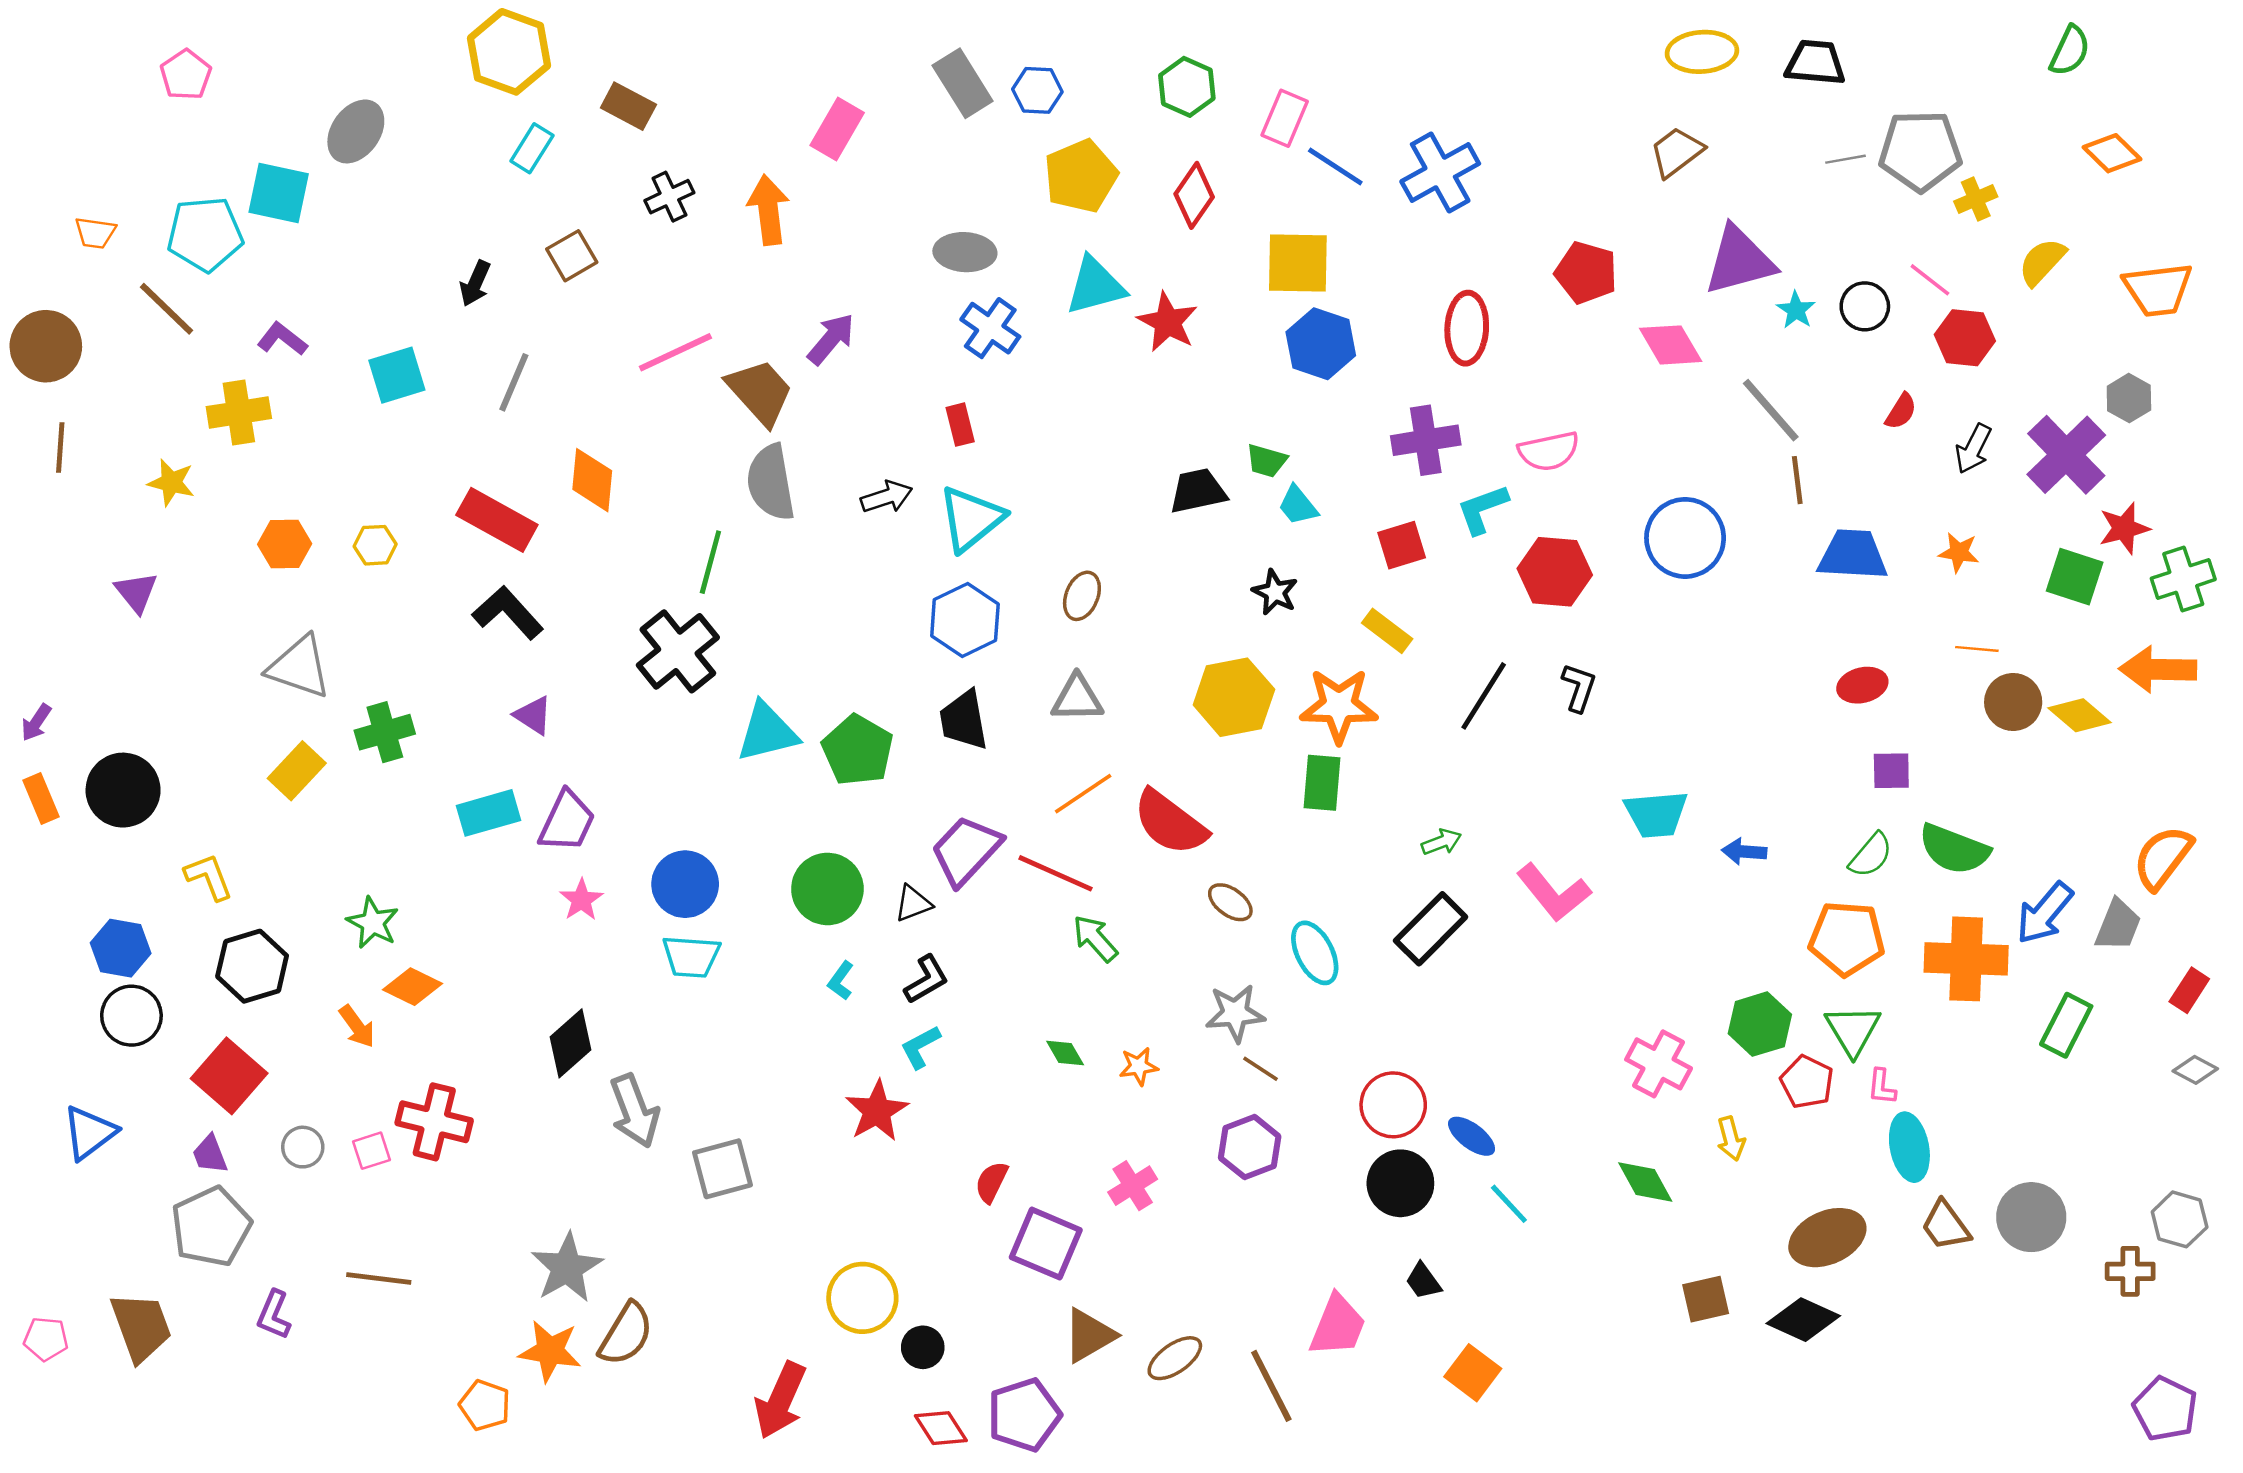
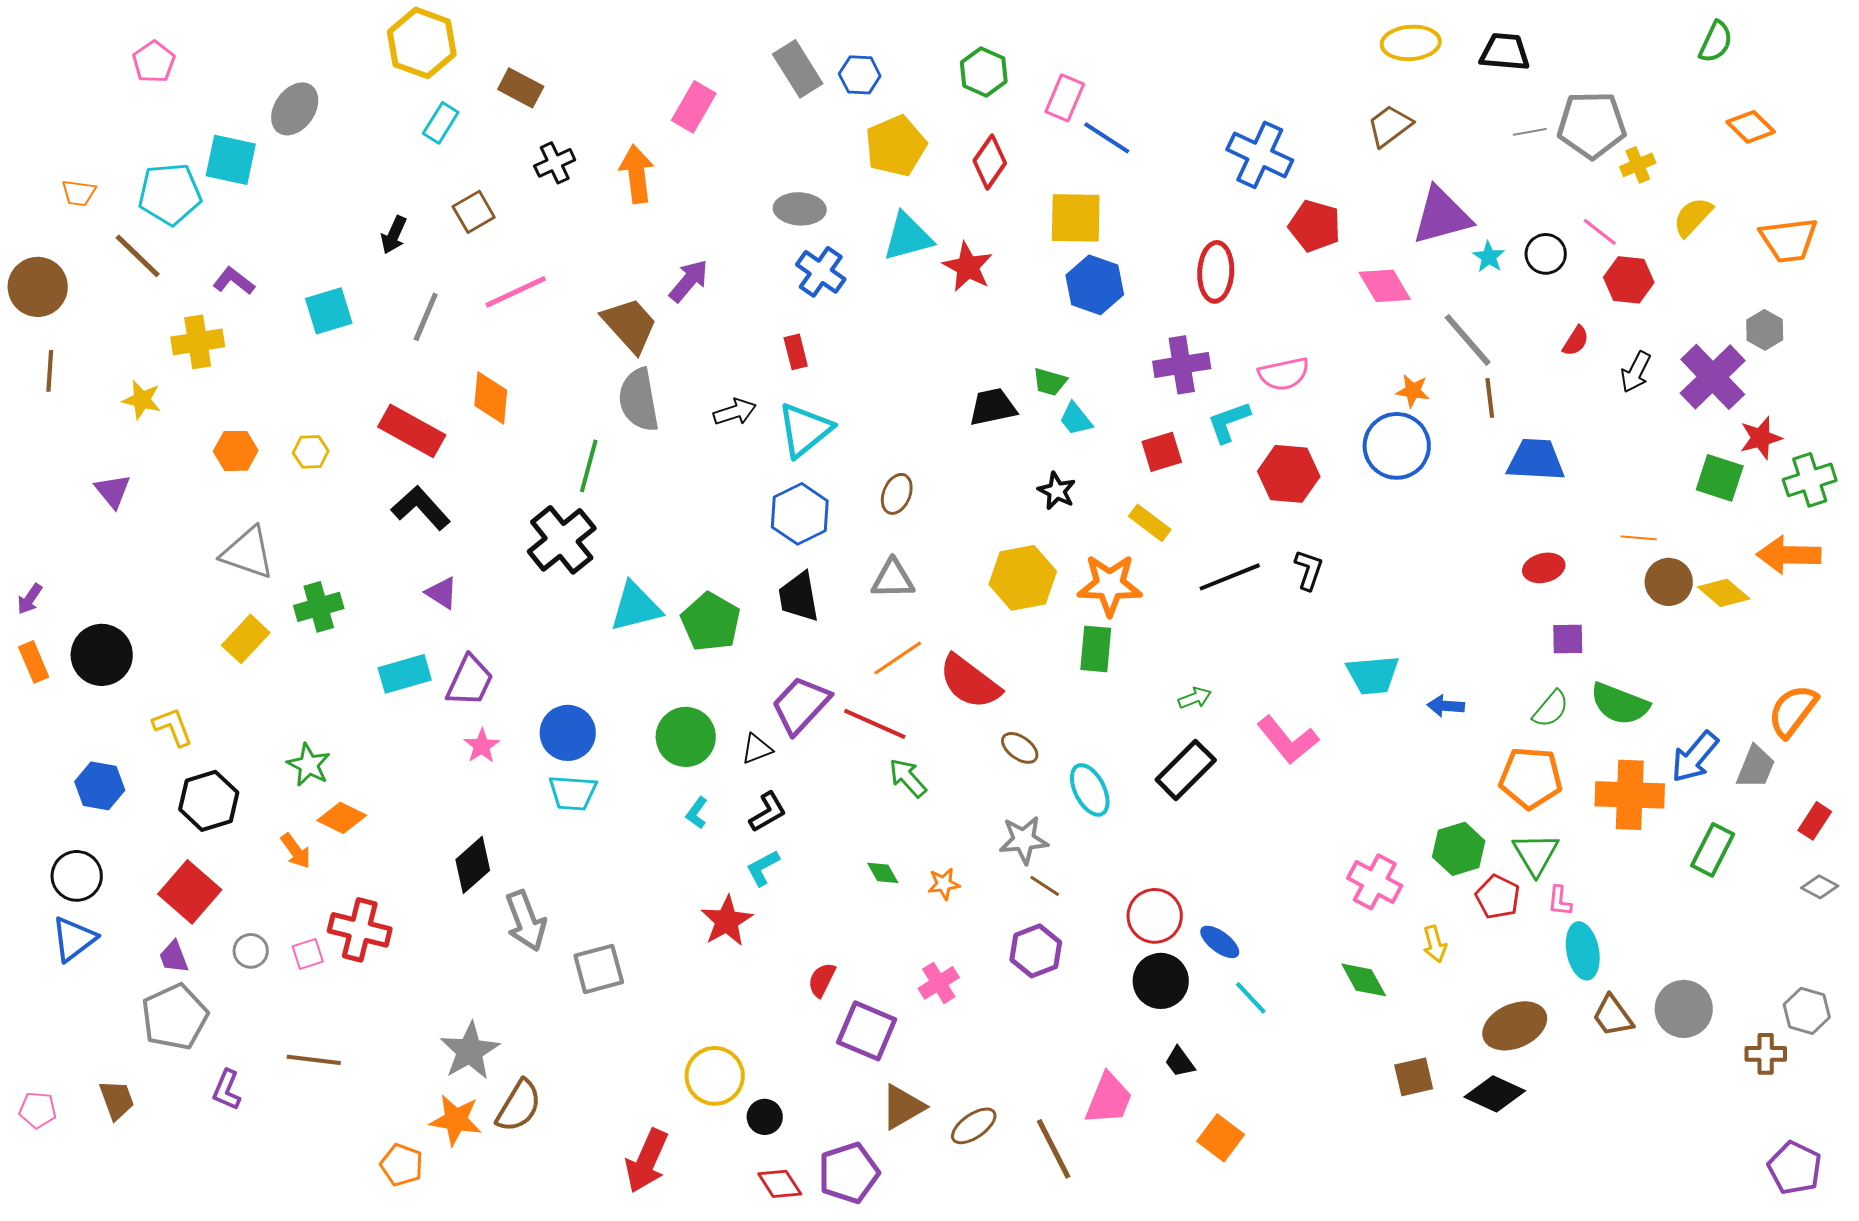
blue cross: (1440, 172) -> (1260, 155), moved, turned -36
pink line: (675, 352) -> (516, 292), moved
orange star: (1959, 552) -> (1413, 391), moved
black line: (1484, 696) -> (1230, 577), turned 36
black circle: (131, 1016) -> (77, 876), moved
brown trapezoid: (141, 1327) -> (117, 1100), size x0.7

